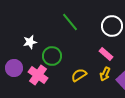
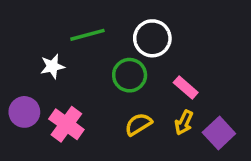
green line: (70, 22) -> (87, 35), moved, turned -66
white circle: (112, 26) -> (152, 38), moved
green circle: (52, 56) -> (130, 75), moved

